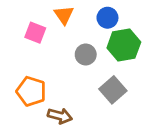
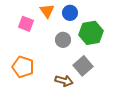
blue circle: (107, 18) -> (70, 13), moved
brown arrow: (60, 116) -> (64, 81), moved

